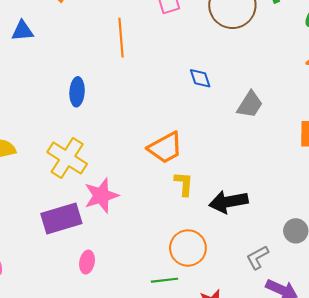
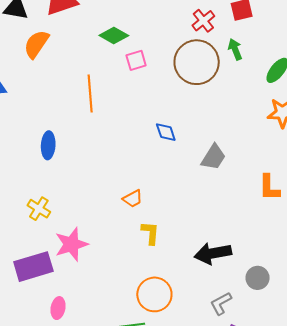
orange trapezoid: (165, 148) -> (133, 199), size x0.6
yellow cross: (67, 158) -> (39, 209), size x0.6
black arrow: (228, 202) -> (213, 253), moved

